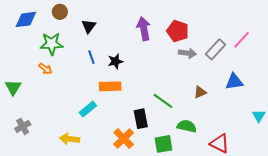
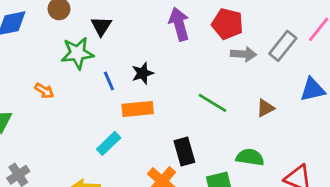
green star: (52, 44) -> (77, 53), moved
blue line: (91, 57) -> (109, 81), moved
green line: (163, 101) -> (213, 103), moved

